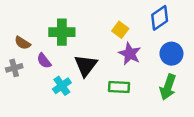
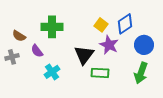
blue diamond: (160, 18) -> (125, 24), moved
black triangle: (86, 66) -> (84, 55), moved

